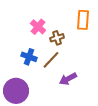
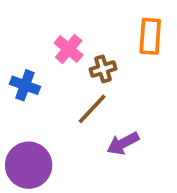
blue cross: (29, 57) -> (25, 85), moved

